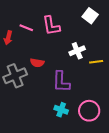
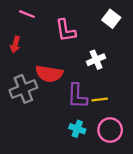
pink line: (26, 28) -> (27, 14), moved
yellow line: (96, 62) -> (100, 100), moved
red semicircle: (37, 63) -> (49, 74), size x1.6

